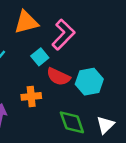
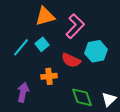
cyan square: (40, 57) -> (42, 44), moved
cyan hexagon: (89, 82) -> (96, 51), moved

